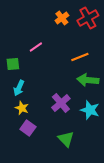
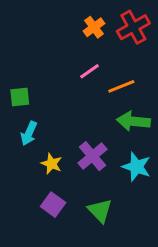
pink line: (36, 47) -> (89, 71), moved
yellow star: (22, 108) -> (52, 164), moved
purple square: (28, 128) -> (53, 205), moved

